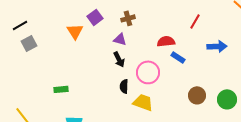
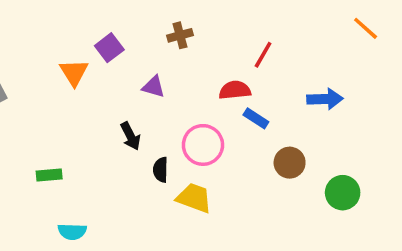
brown cross: (128, 18) -> (180, 35), moved
red line: (195, 21) -> (263, 55), moved
black arrow: (119, 59) -> (130, 136), moved
brown circle: (197, 95) -> (290, 163), moved

